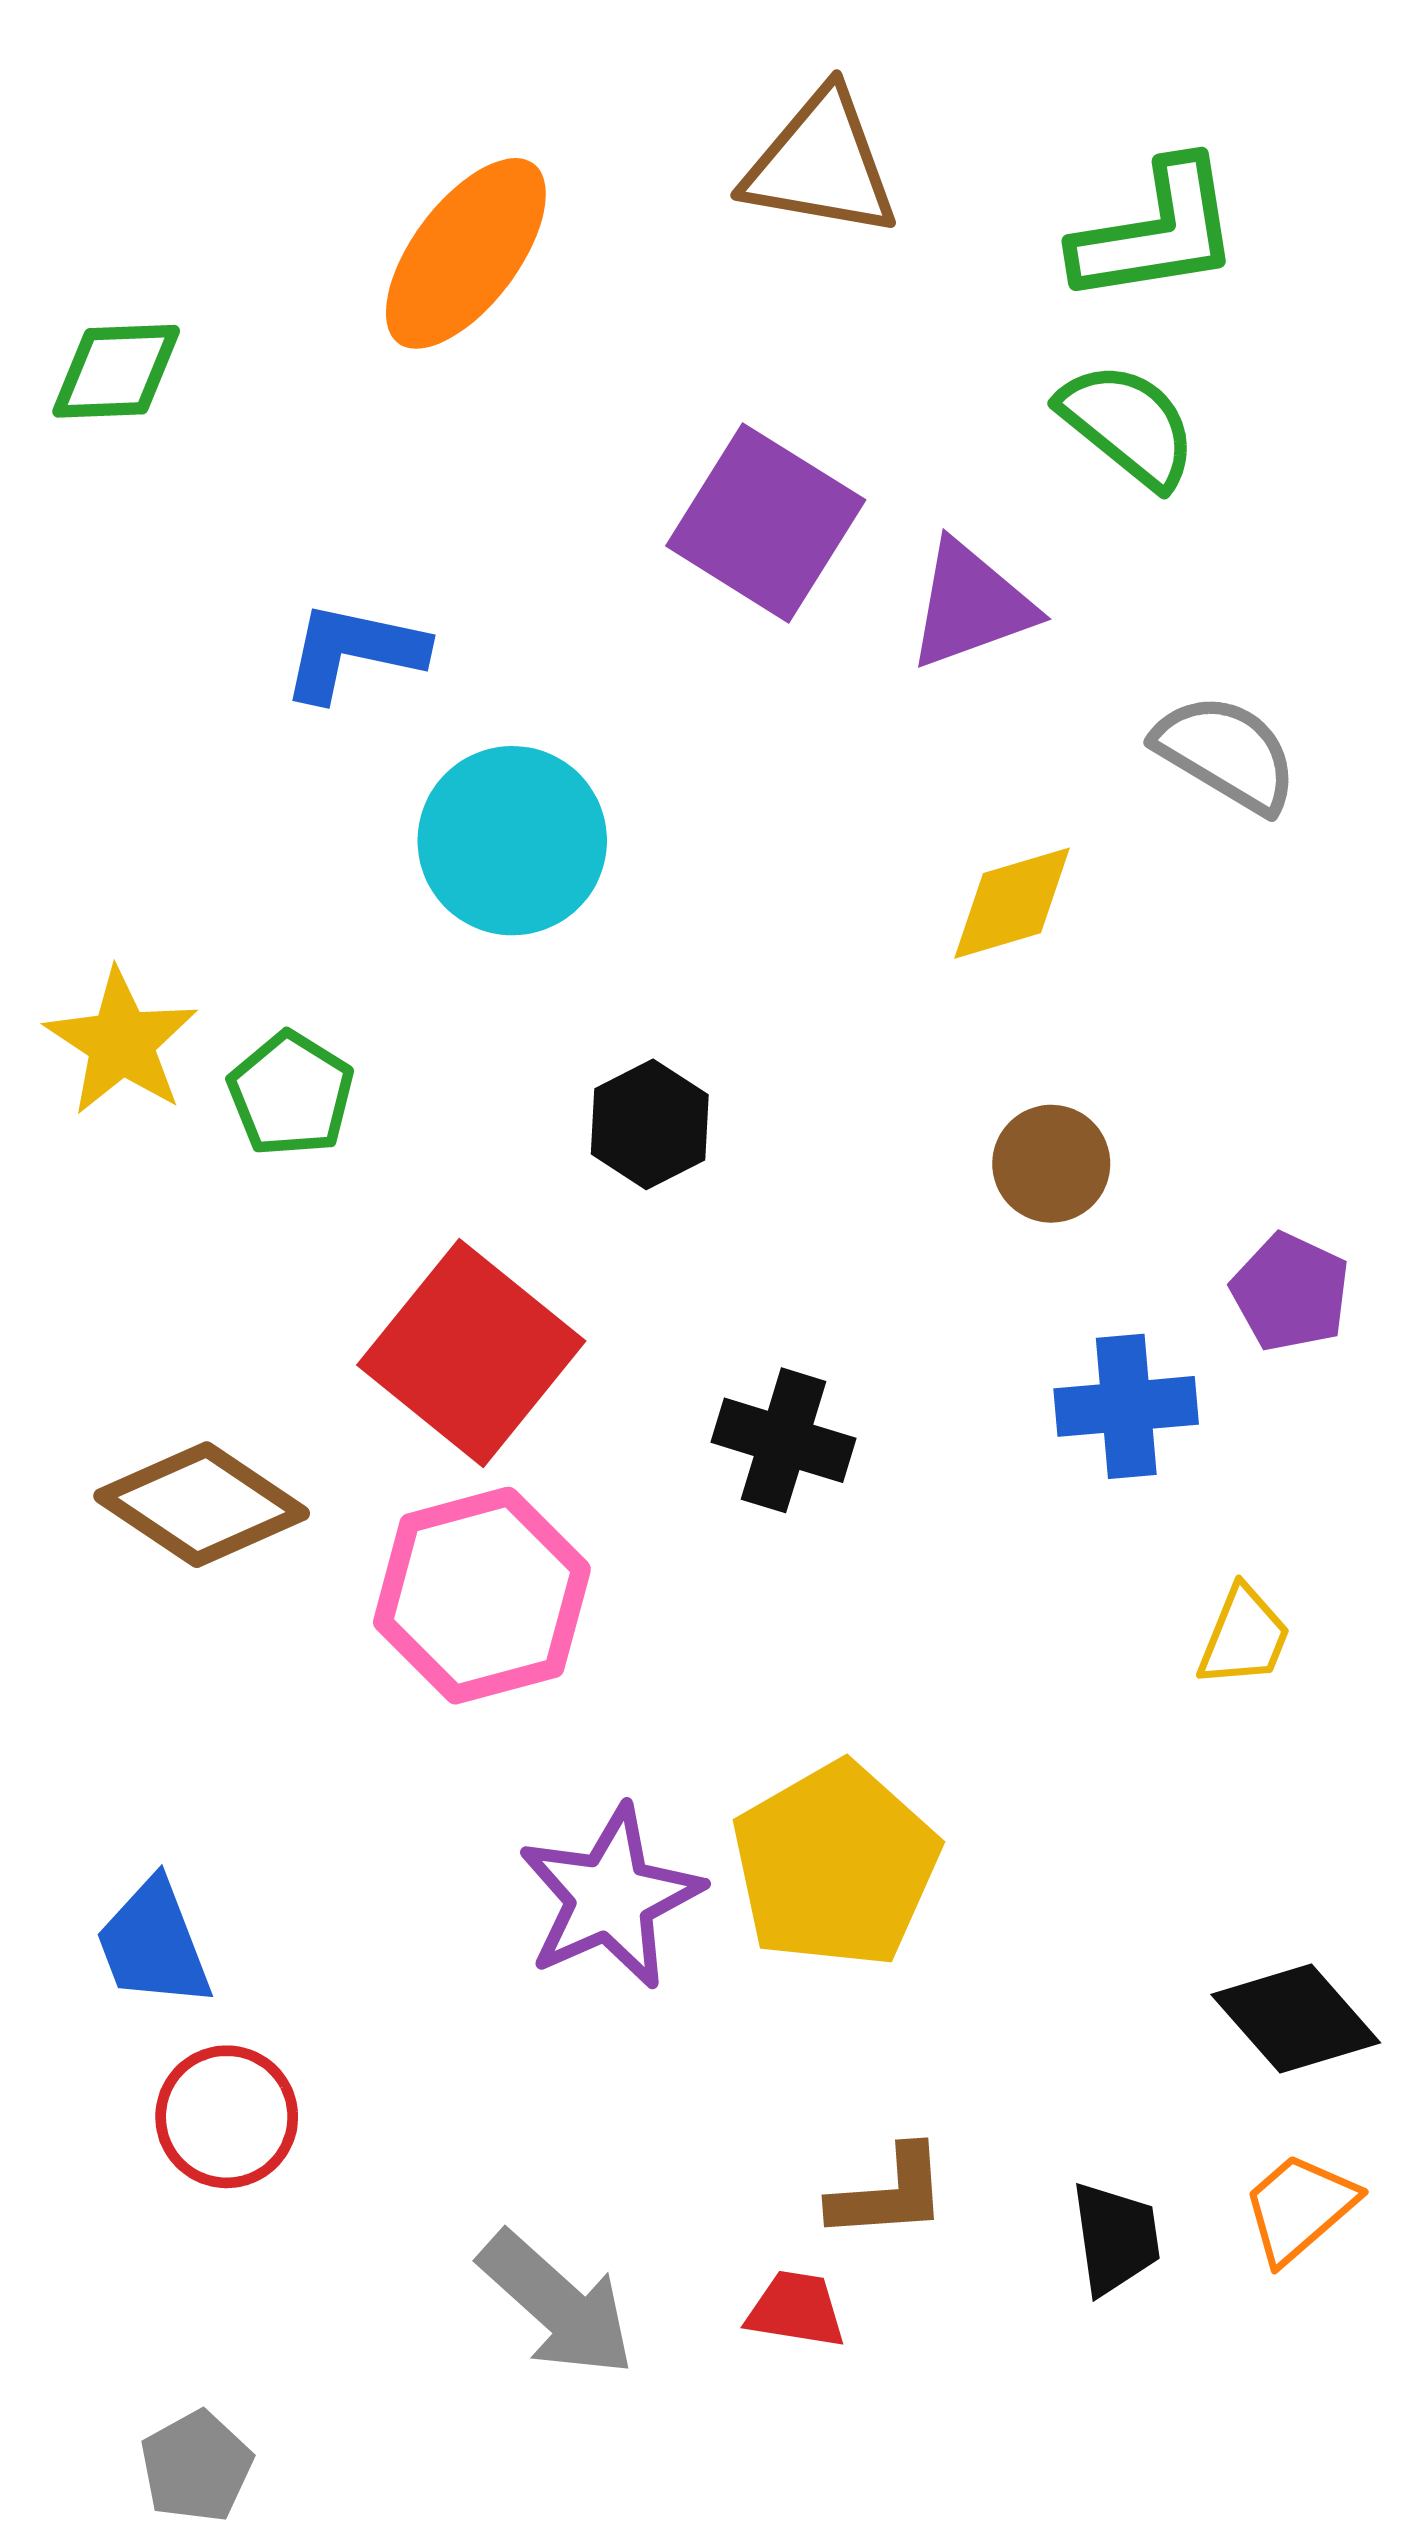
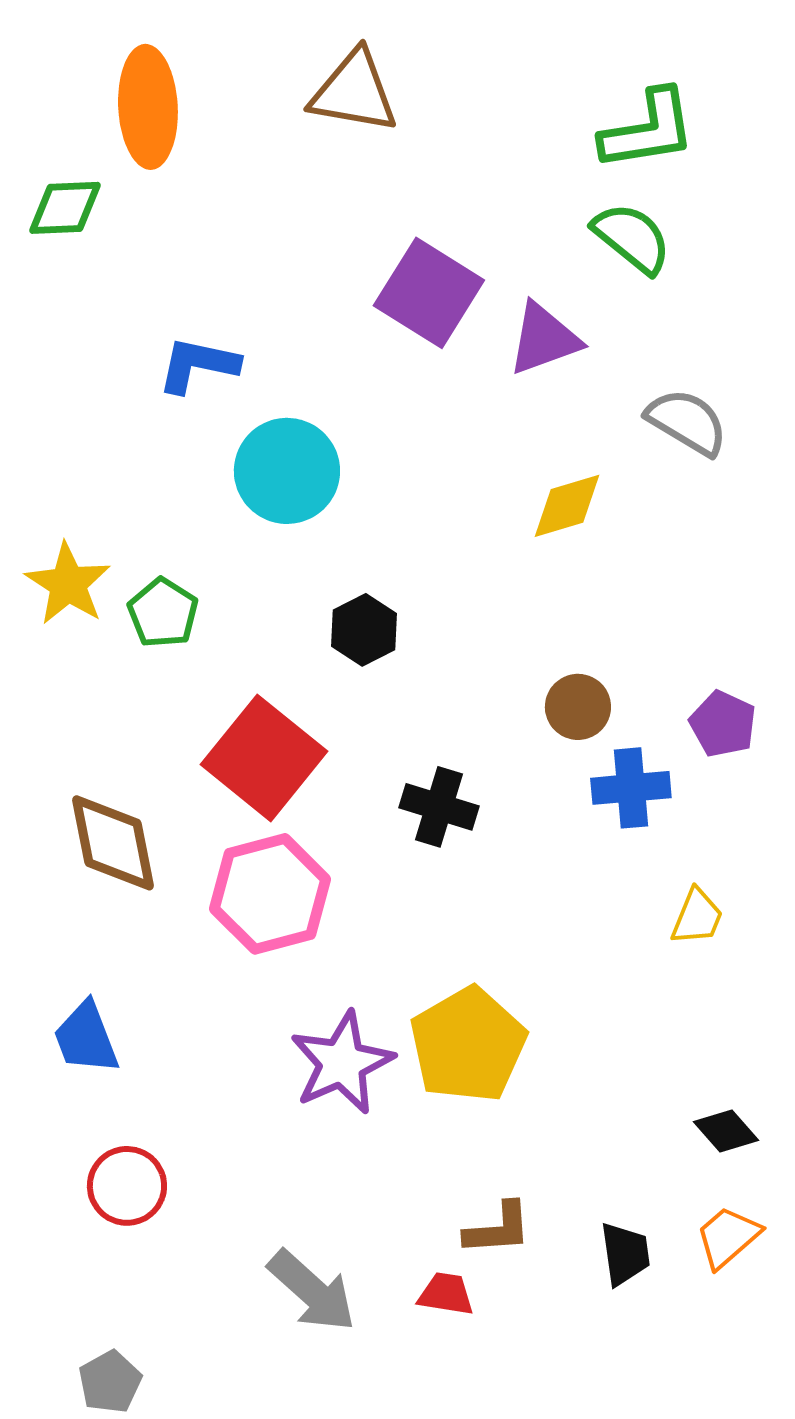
brown triangle: (821, 164) -> (354, 92), moved
orange ellipse: (466, 253) -> (148, 107), moved, turned -40
brown circle: (1051, 1164) -> (578, 707), moved
brown diamond: (202, 1505) -> (113, 843), turned 45
blue trapezoid: (153, 1944) -> (86, 1038), moved
black diamond: (1296, 2019) -> (726, 1131), size x0.7

